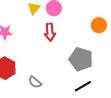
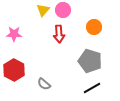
orange circle: (99, 25) -> (94, 27), moved

